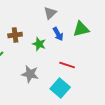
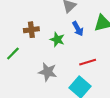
red line: (67, 65) -> (88, 62), turned -35

